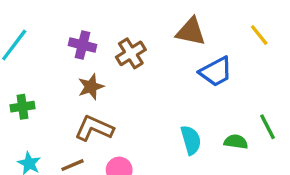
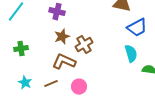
brown cross: (131, 53) -> (84, 45), moved
cyan semicircle: (191, 140) -> (131, 54), moved

